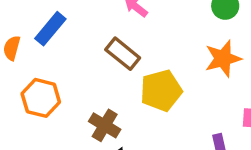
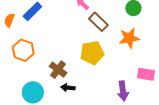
brown rectangle: (123, 54) -> (98, 22), moved

